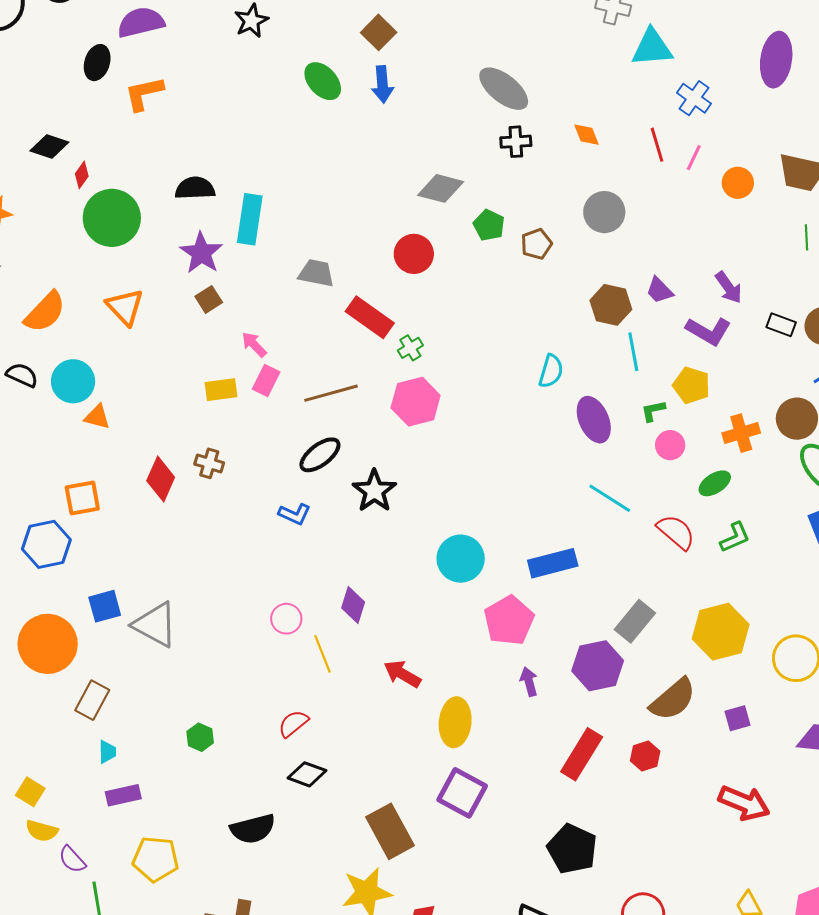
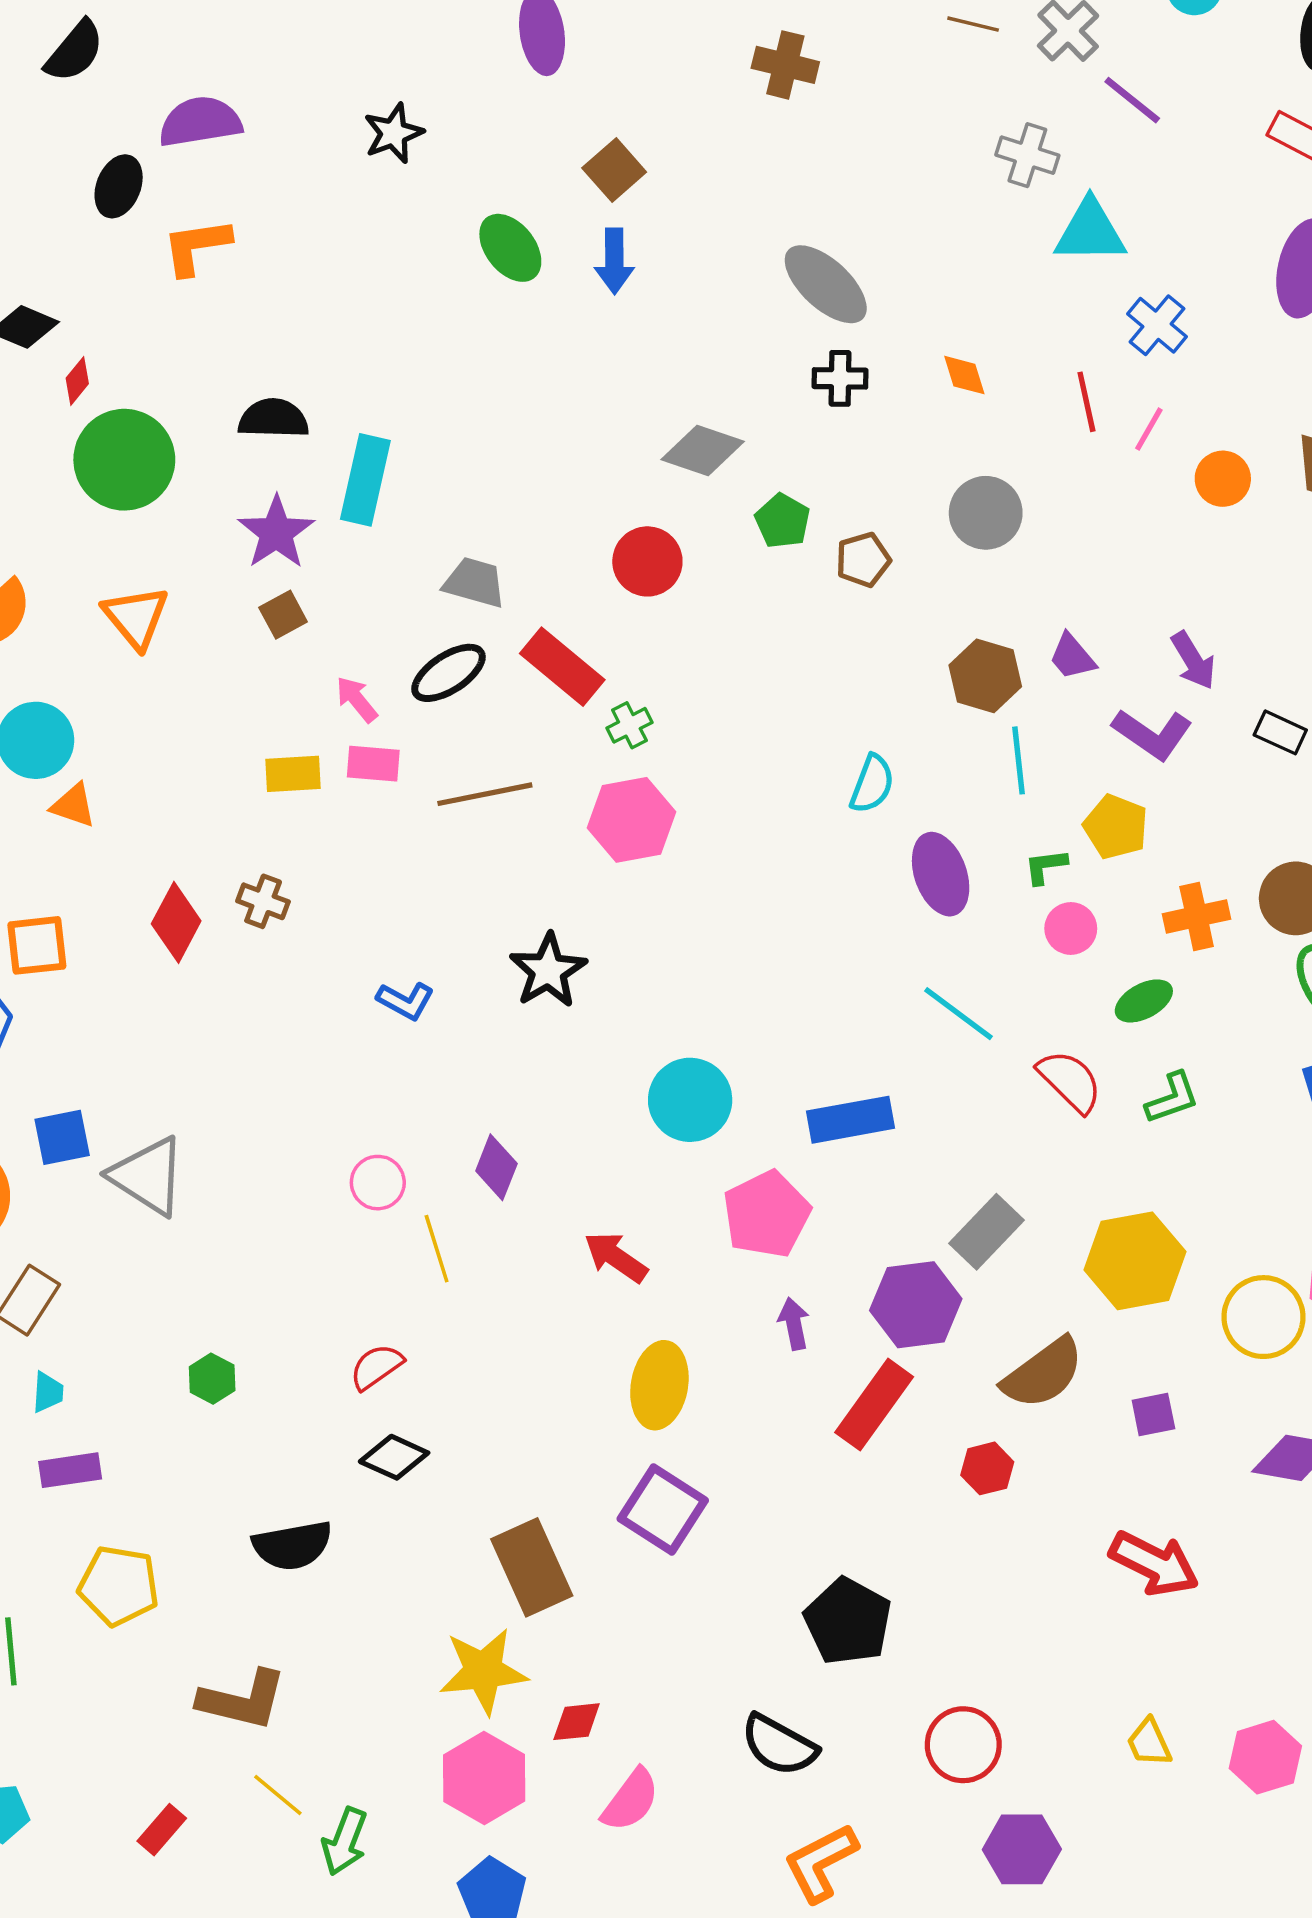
pink rectangle: (266, 380) -> (373, 764), turned 64
black ellipse: (320, 455) -> (448, 673), moved
red arrow: (402, 674) -> (616, 1257), moved
red rectangle: (582, 754) -> (874, 1405), moved

